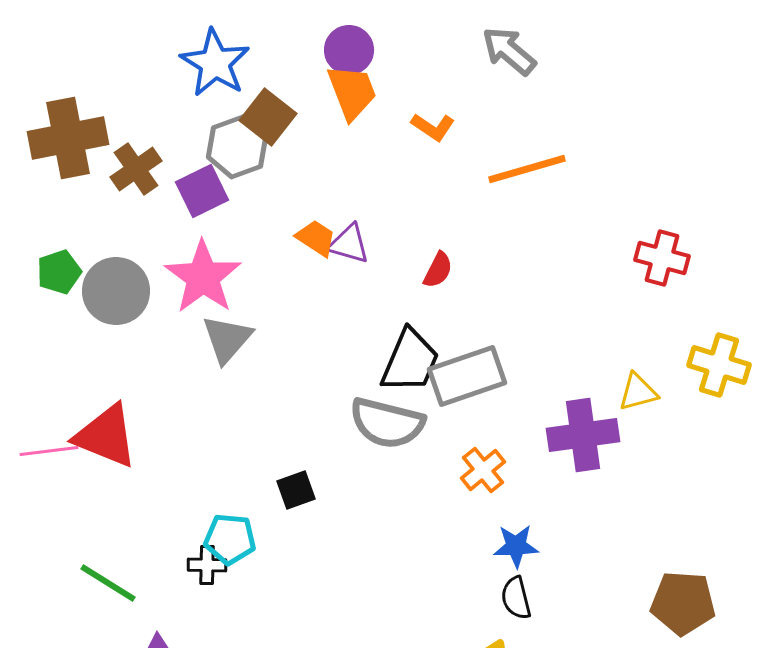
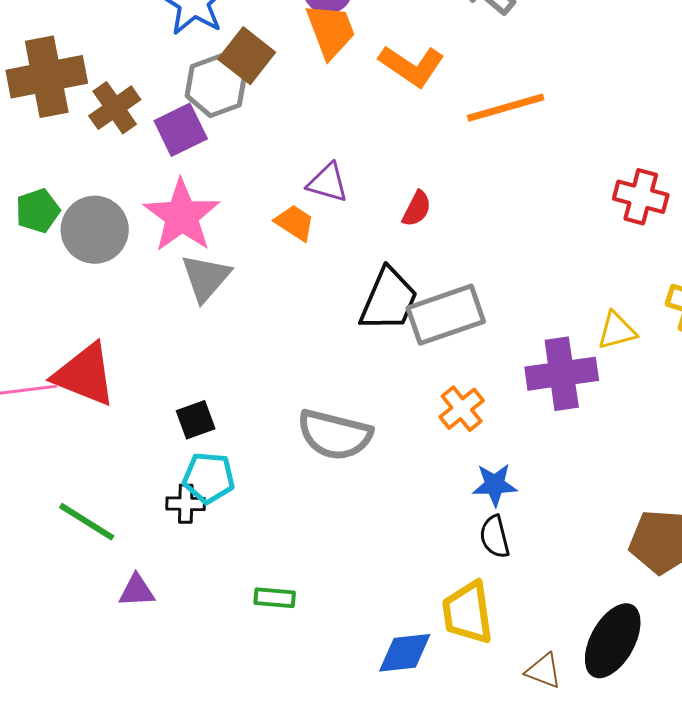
orange L-shape: (433, 127) -> (412, 66), size x1.5
orange trapezoid: (316, 238) -> (295, 223), moved
gray semicircle: (387, 423) -> (335, 435), moved
black square: (296, 490) -> (196, 420), moved

